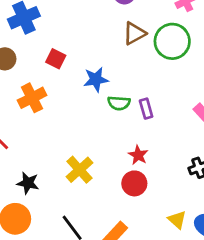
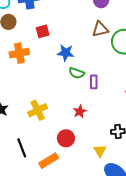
red square: (56, 59) -> (43, 31), turned 32
red circle: (134, 183) -> (66, 138), moved
yellow triangle: (177, 220) -> (100, 151), moved

